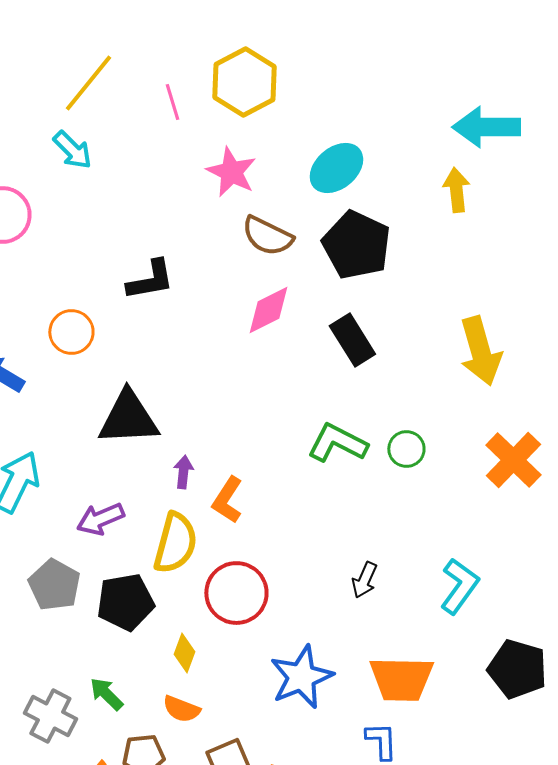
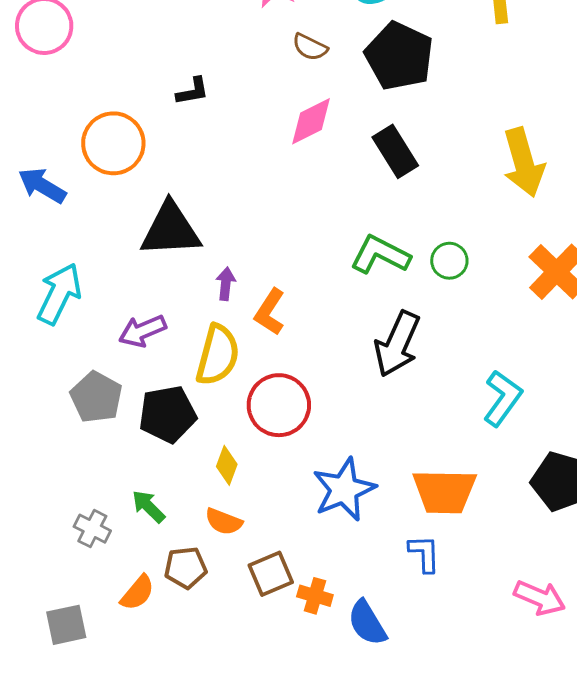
brown semicircle: (267, 236) -> (310, 47), size x0.7
black L-shape: (150, 280) -> (193, 91), size x0.7
orange circle: (71, 332) -> (113, 143), size x1.4
black arrow: (364, 580) -> (397, 344), moved, size x1.8
gray cross: (50, 716) -> (92, 529), size x0.7

